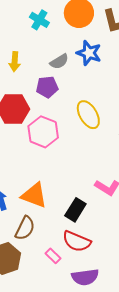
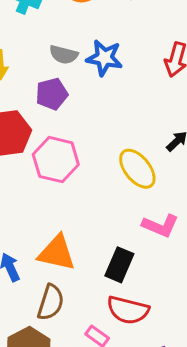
blue star: (89, 53) -> (104, 58), moved
gray semicircle: (59, 61) -> (64, 55), turned 54
yellow ellipse: (88, 115) -> (137, 169), moved

